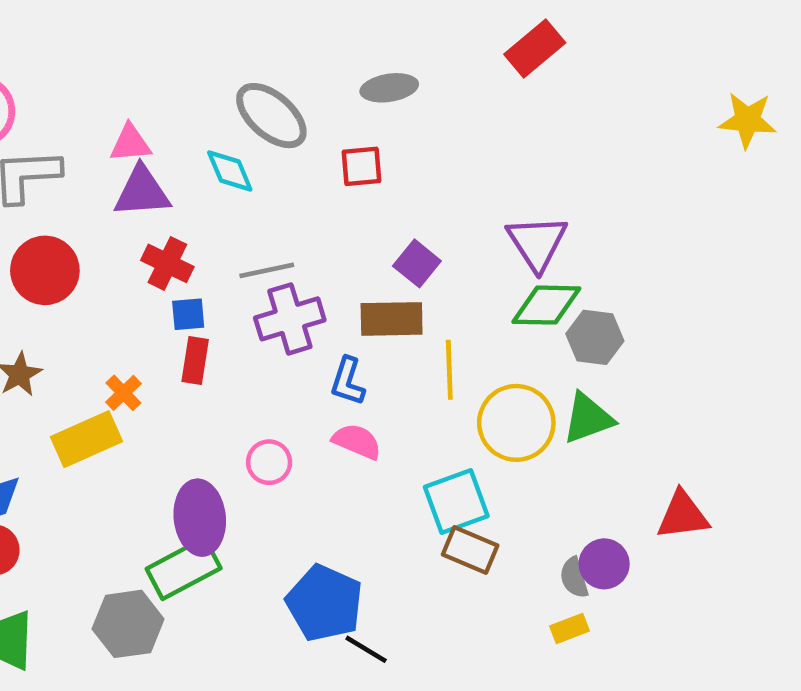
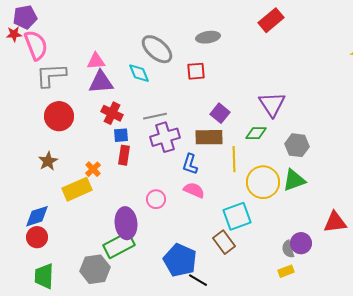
green diamond: (546, 305) -> (256, 133), moved, size x0.7
brown rectangle: (470, 550) -> (224, 242), moved, turned 30

